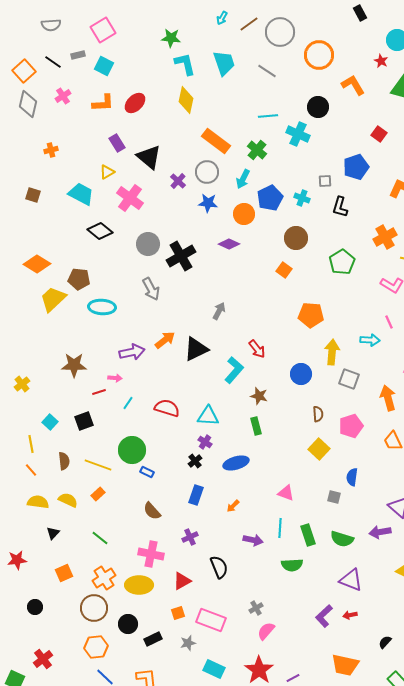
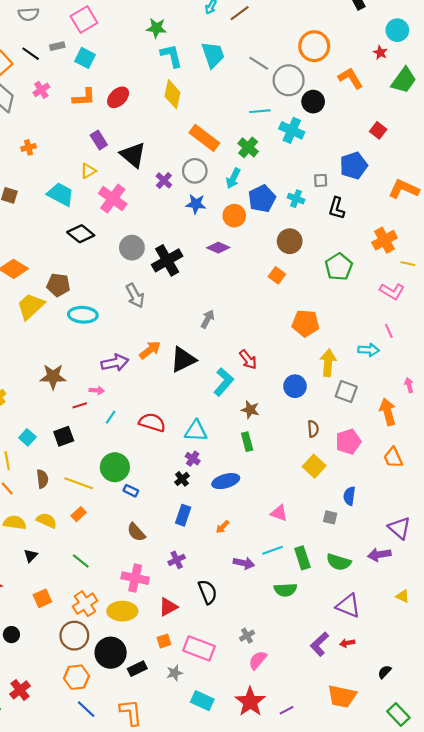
gray circle: (280, 32) -> (289, 80), moved
cyan line: (280, 528) -> (273, 550), turned 66
black circle: (128, 624) -> (111, 653), size x1.5

